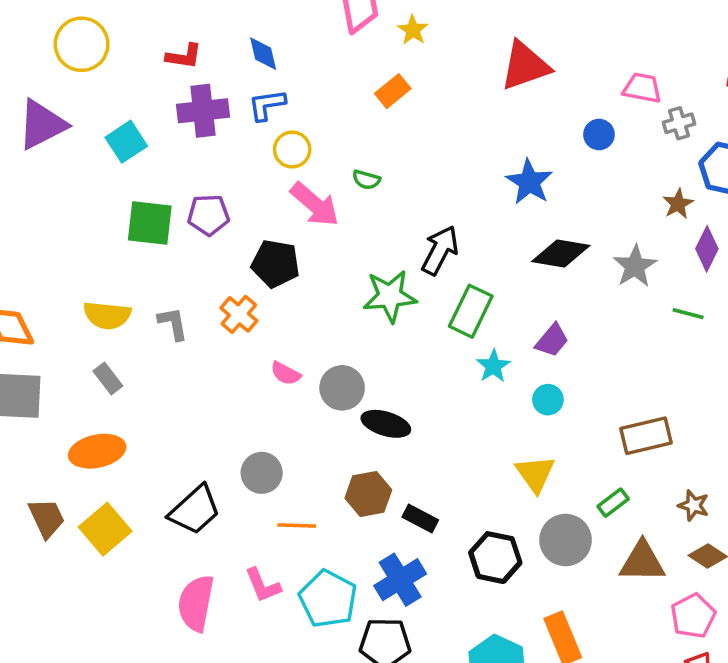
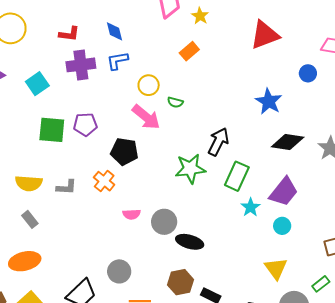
yellow circle: (292, 150) -> (149, 85), moved
gray L-shape: (173, 324) -> (66, 187), turned 105
purple trapezoid: (552, 340) -> (284, 192), size x1.5
pink semicircle: (286, 373) -> (132, 214), turned -30

